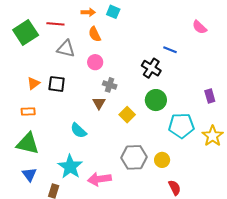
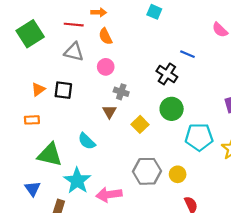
cyan square: (113, 12) -> (154, 12), moved
red line: (55, 24) -> (74, 25), moved
green triangle: (28, 143) -> (50, 155), moved

